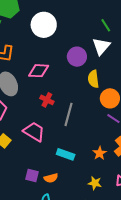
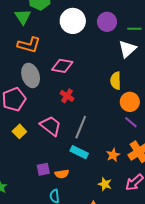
green line: (106, 25) -> (134, 29), turned -64
purple circle: (77, 57) -> (107, 22), moved
gray line: (69, 114) -> (81, 127), moved
purple square: (32, 176) -> (43, 169), turned -32

